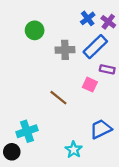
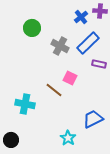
purple cross: (108, 22) -> (100, 11), moved, turned -32
gray cross: (65, 50) -> (60, 46), turned 30
pink square: (90, 85) -> (70, 78), moved
cyan cross: (27, 131) -> (25, 104), moved, turned 30

